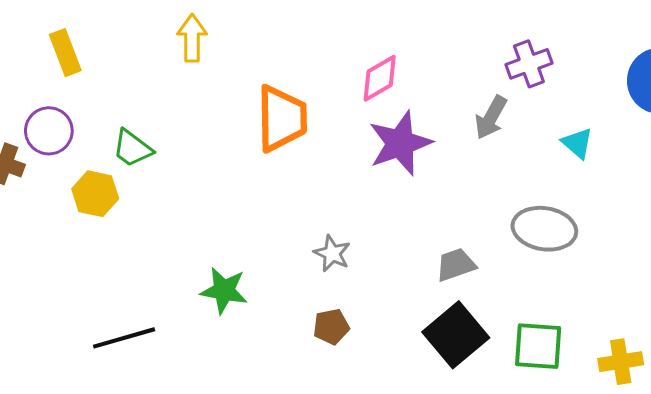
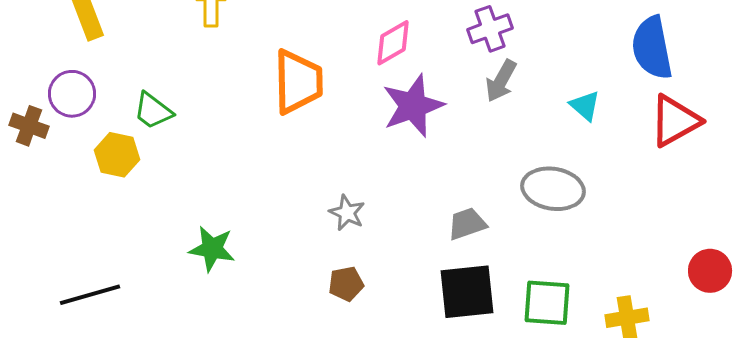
purple cross: (529, 64) -> (490, 29), moved
green star: (224, 291) -> (212, 249), moved
black square: (456, 335) -> (467, 292), turned 34
black line: (124, 338) -> (90, 295), moved

